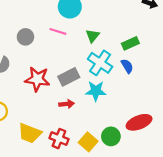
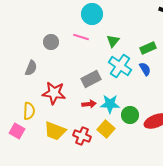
red star: (37, 79) -> (54, 93), moved
cyan star: (96, 91) -> (110, 104), moved
green circle: (111, 136) -> (130, 115), moved
yellow square: (88, 142) -> (106, 129), moved

